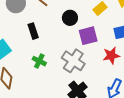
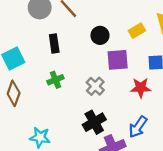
green cross: (39, 61) -> (55, 80), turned 32
gray cross: (73, 61) -> (95, 86), size x0.7

